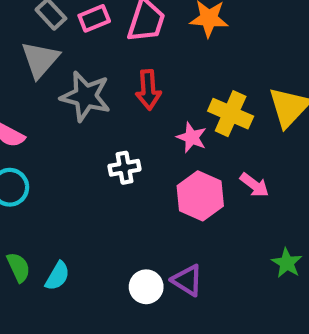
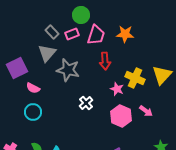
red arrow: (148, 90) -> (105, 61), moved
white cross: (125, 168) -> (86, 103), turned -32

